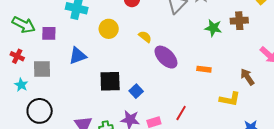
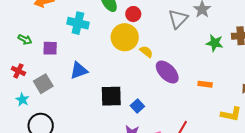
green arrow: (24, 25) -> (25, 39), size x0.6
yellow circle: (109, 29) -> (125, 37), moved, size x1.4
gray square: (42, 69) -> (43, 84), turned -30

